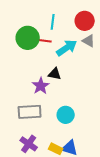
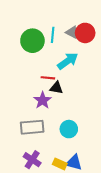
green circle: (28, 38) -> (32, 41), moved
red line: (45, 41) -> (48, 78), moved
gray triangle: (89, 41) -> (72, 32), moved

